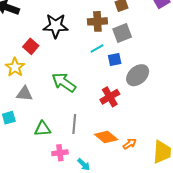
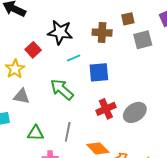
gray square: (122, 33) -> (143, 40), moved
cyan line: (97, 48) -> (74, 58), moved
blue square: (115, 59) -> (99, 72), moved, size x1.5
gray ellipse: (138, 75) -> (135, 112), moved

